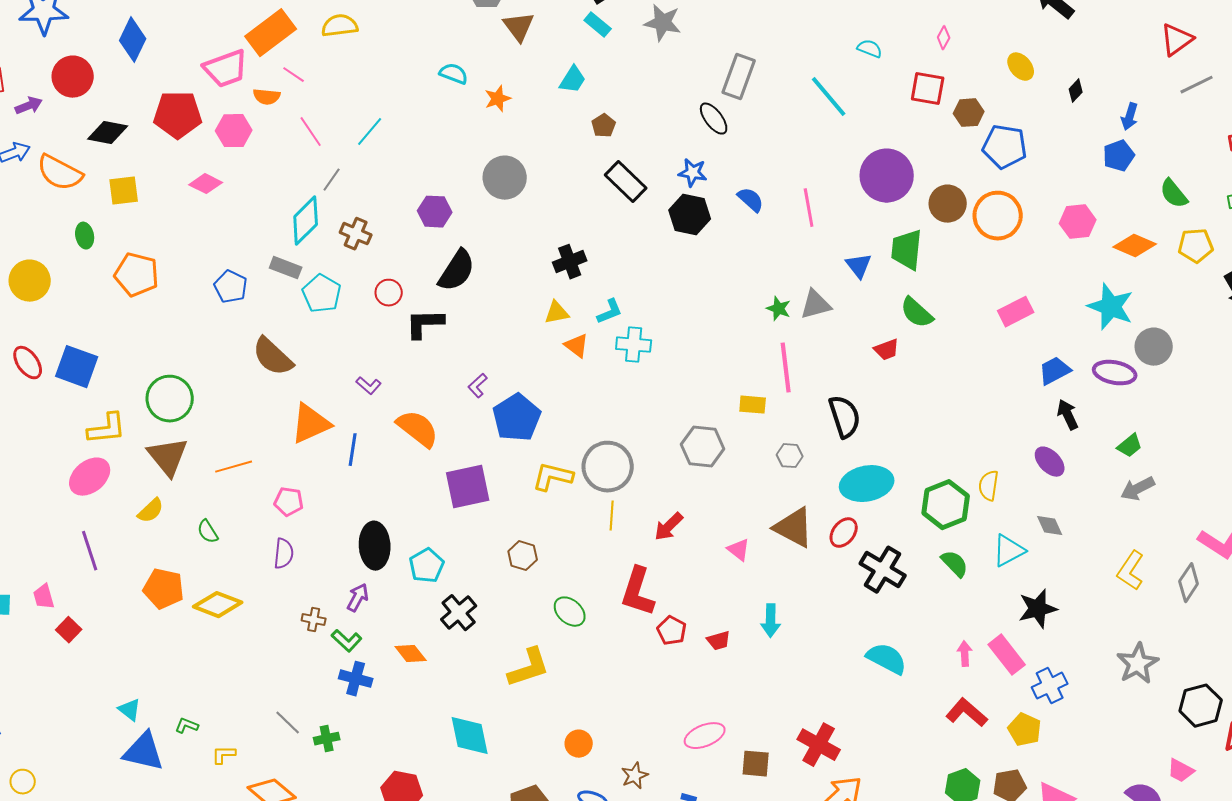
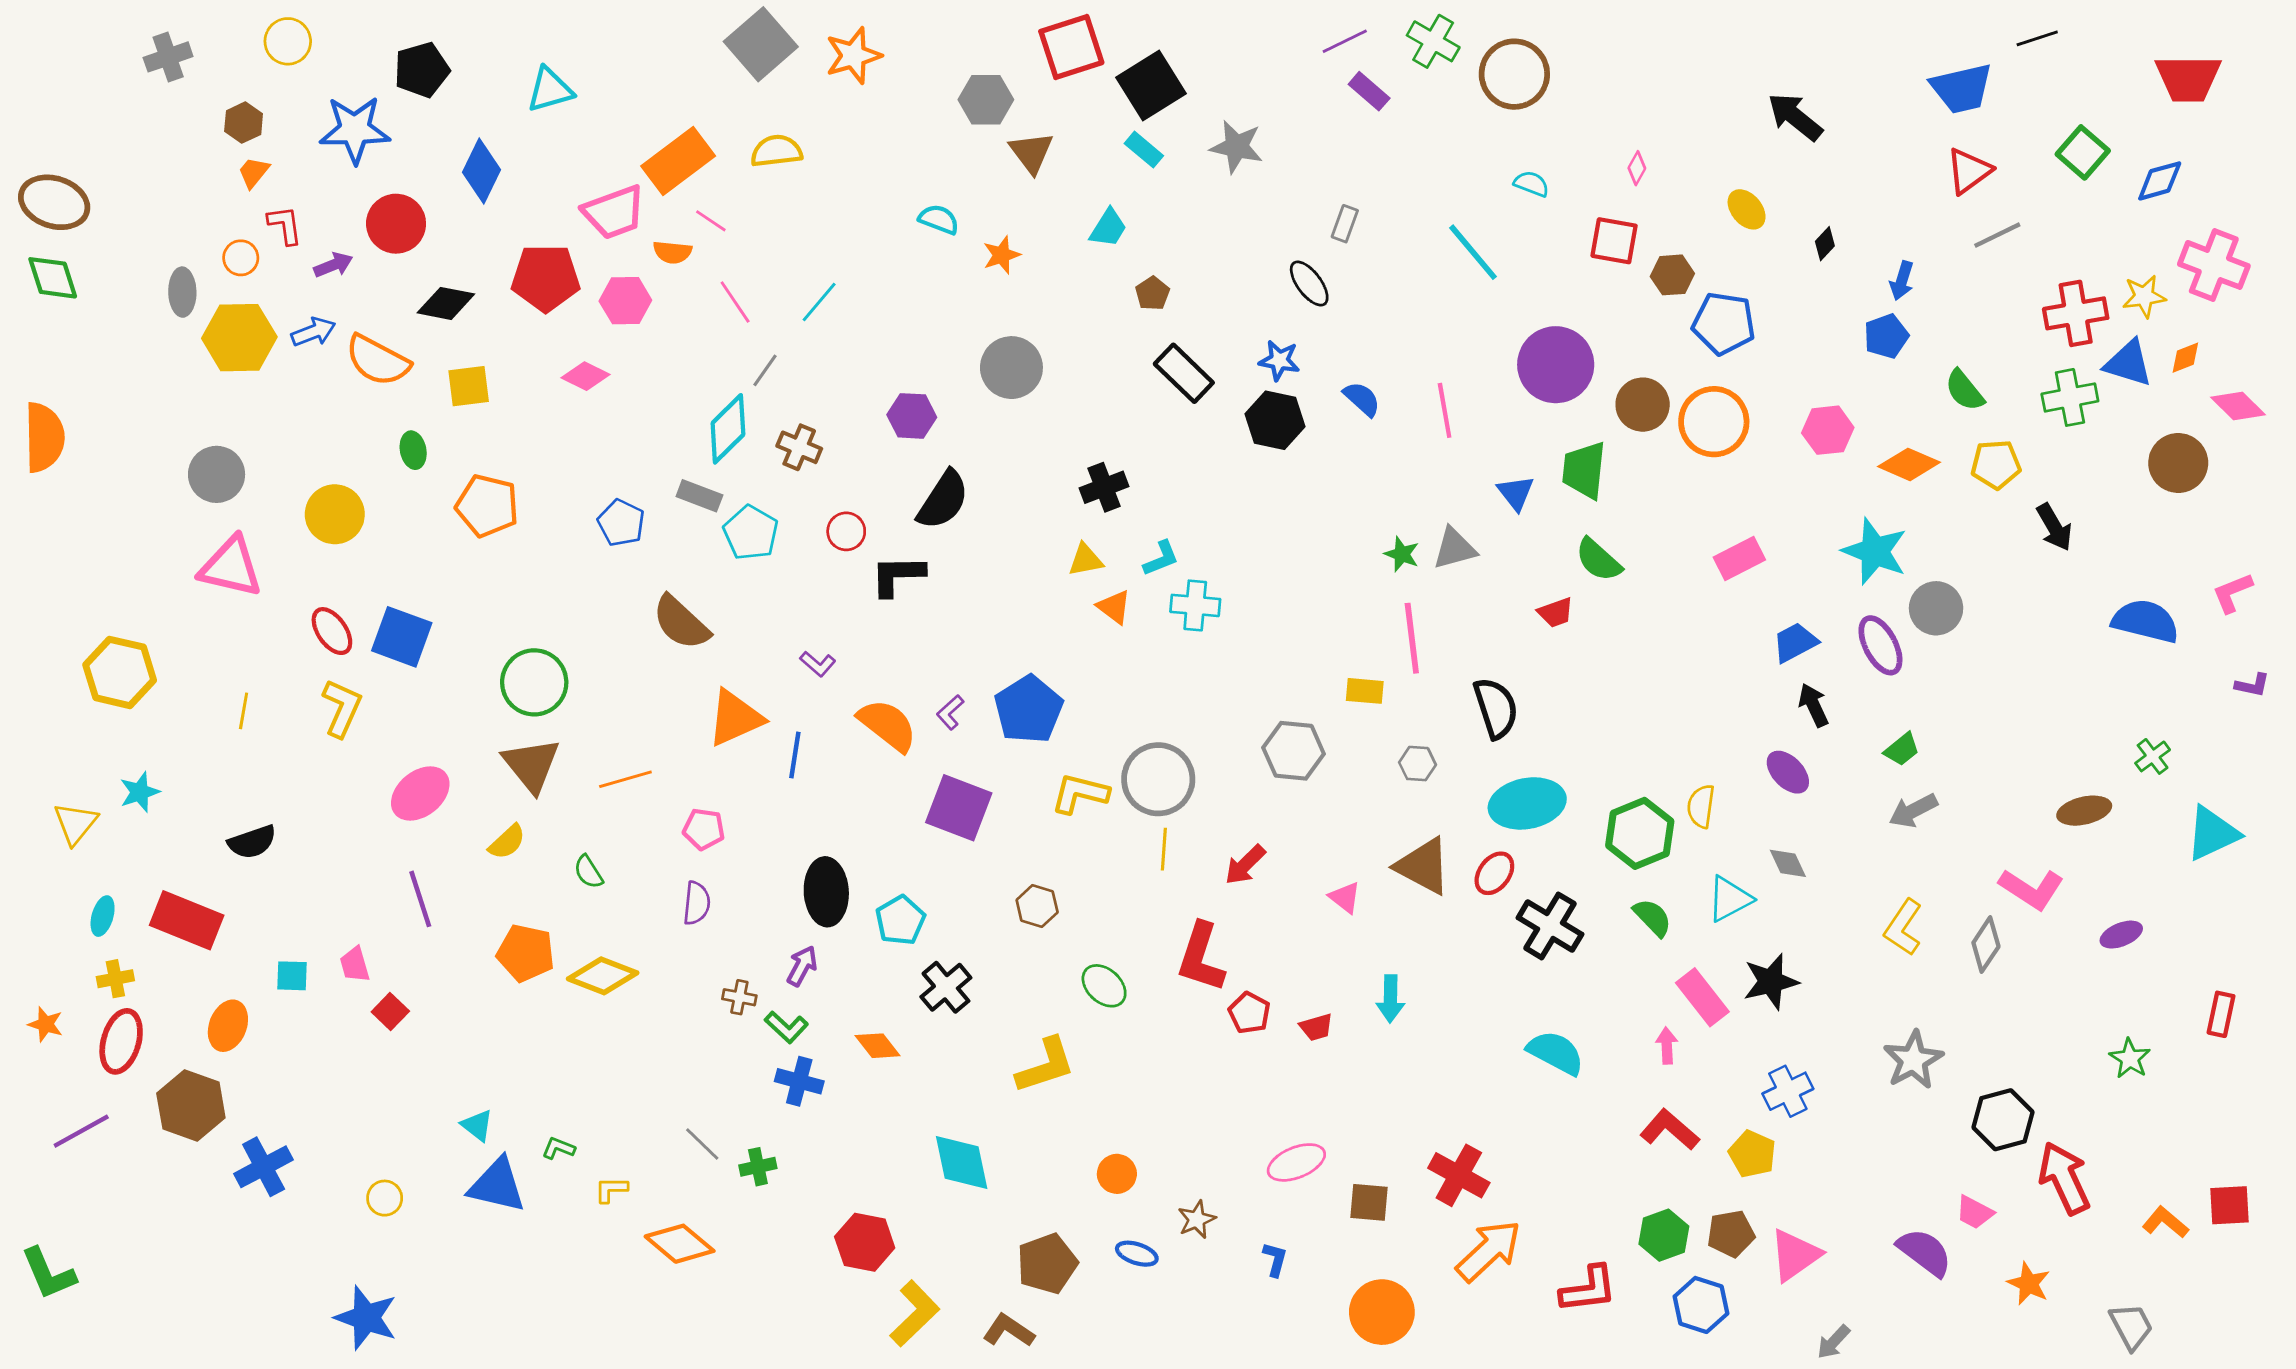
gray rectangle: (739, 77) -> (1345, 224), size x0.6
purple ellipse: (1115, 373) -> (1880, 645), turned 51
purple L-shape: (478, 386) -> (950, 712), moved
yellow L-shape: (107, 429) -> (342, 708), moved, turned -60
purple square: (468, 487) -> (959, 808), turned 33
pink rectangle: (1007, 655) -> (1702, 997), moved
yellow circle: (23, 782) -> (385, 1198), moved

